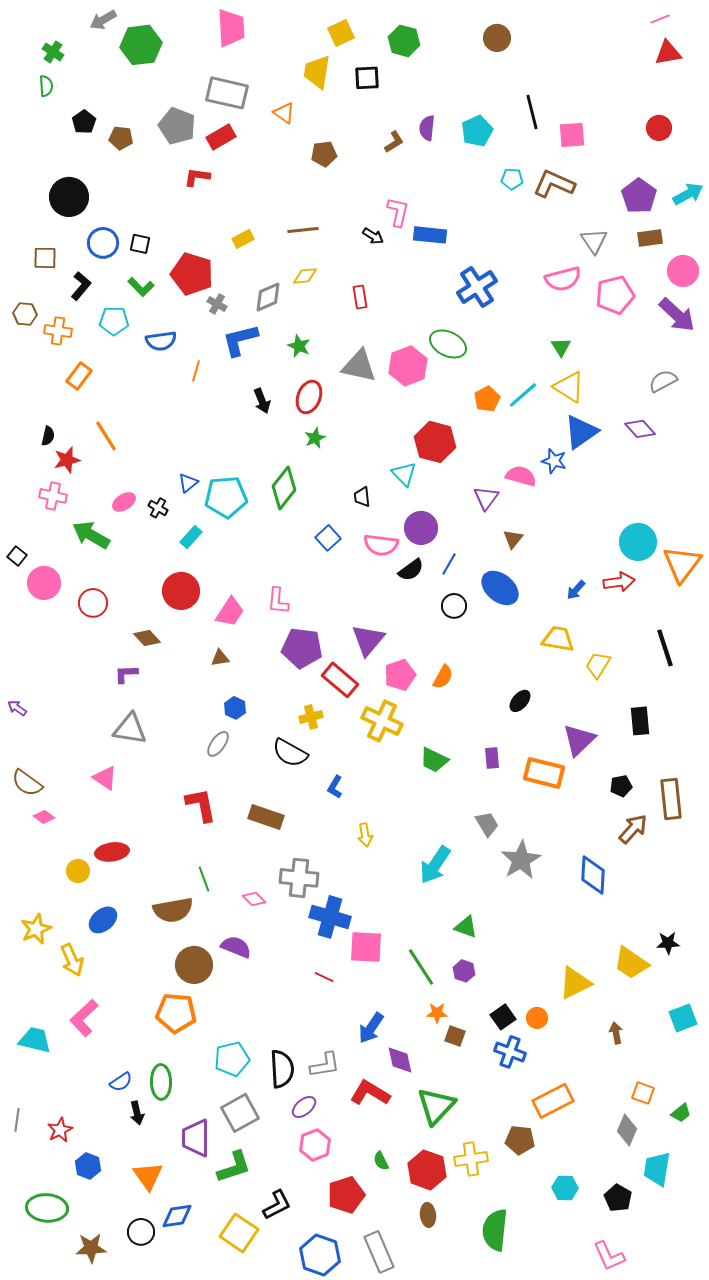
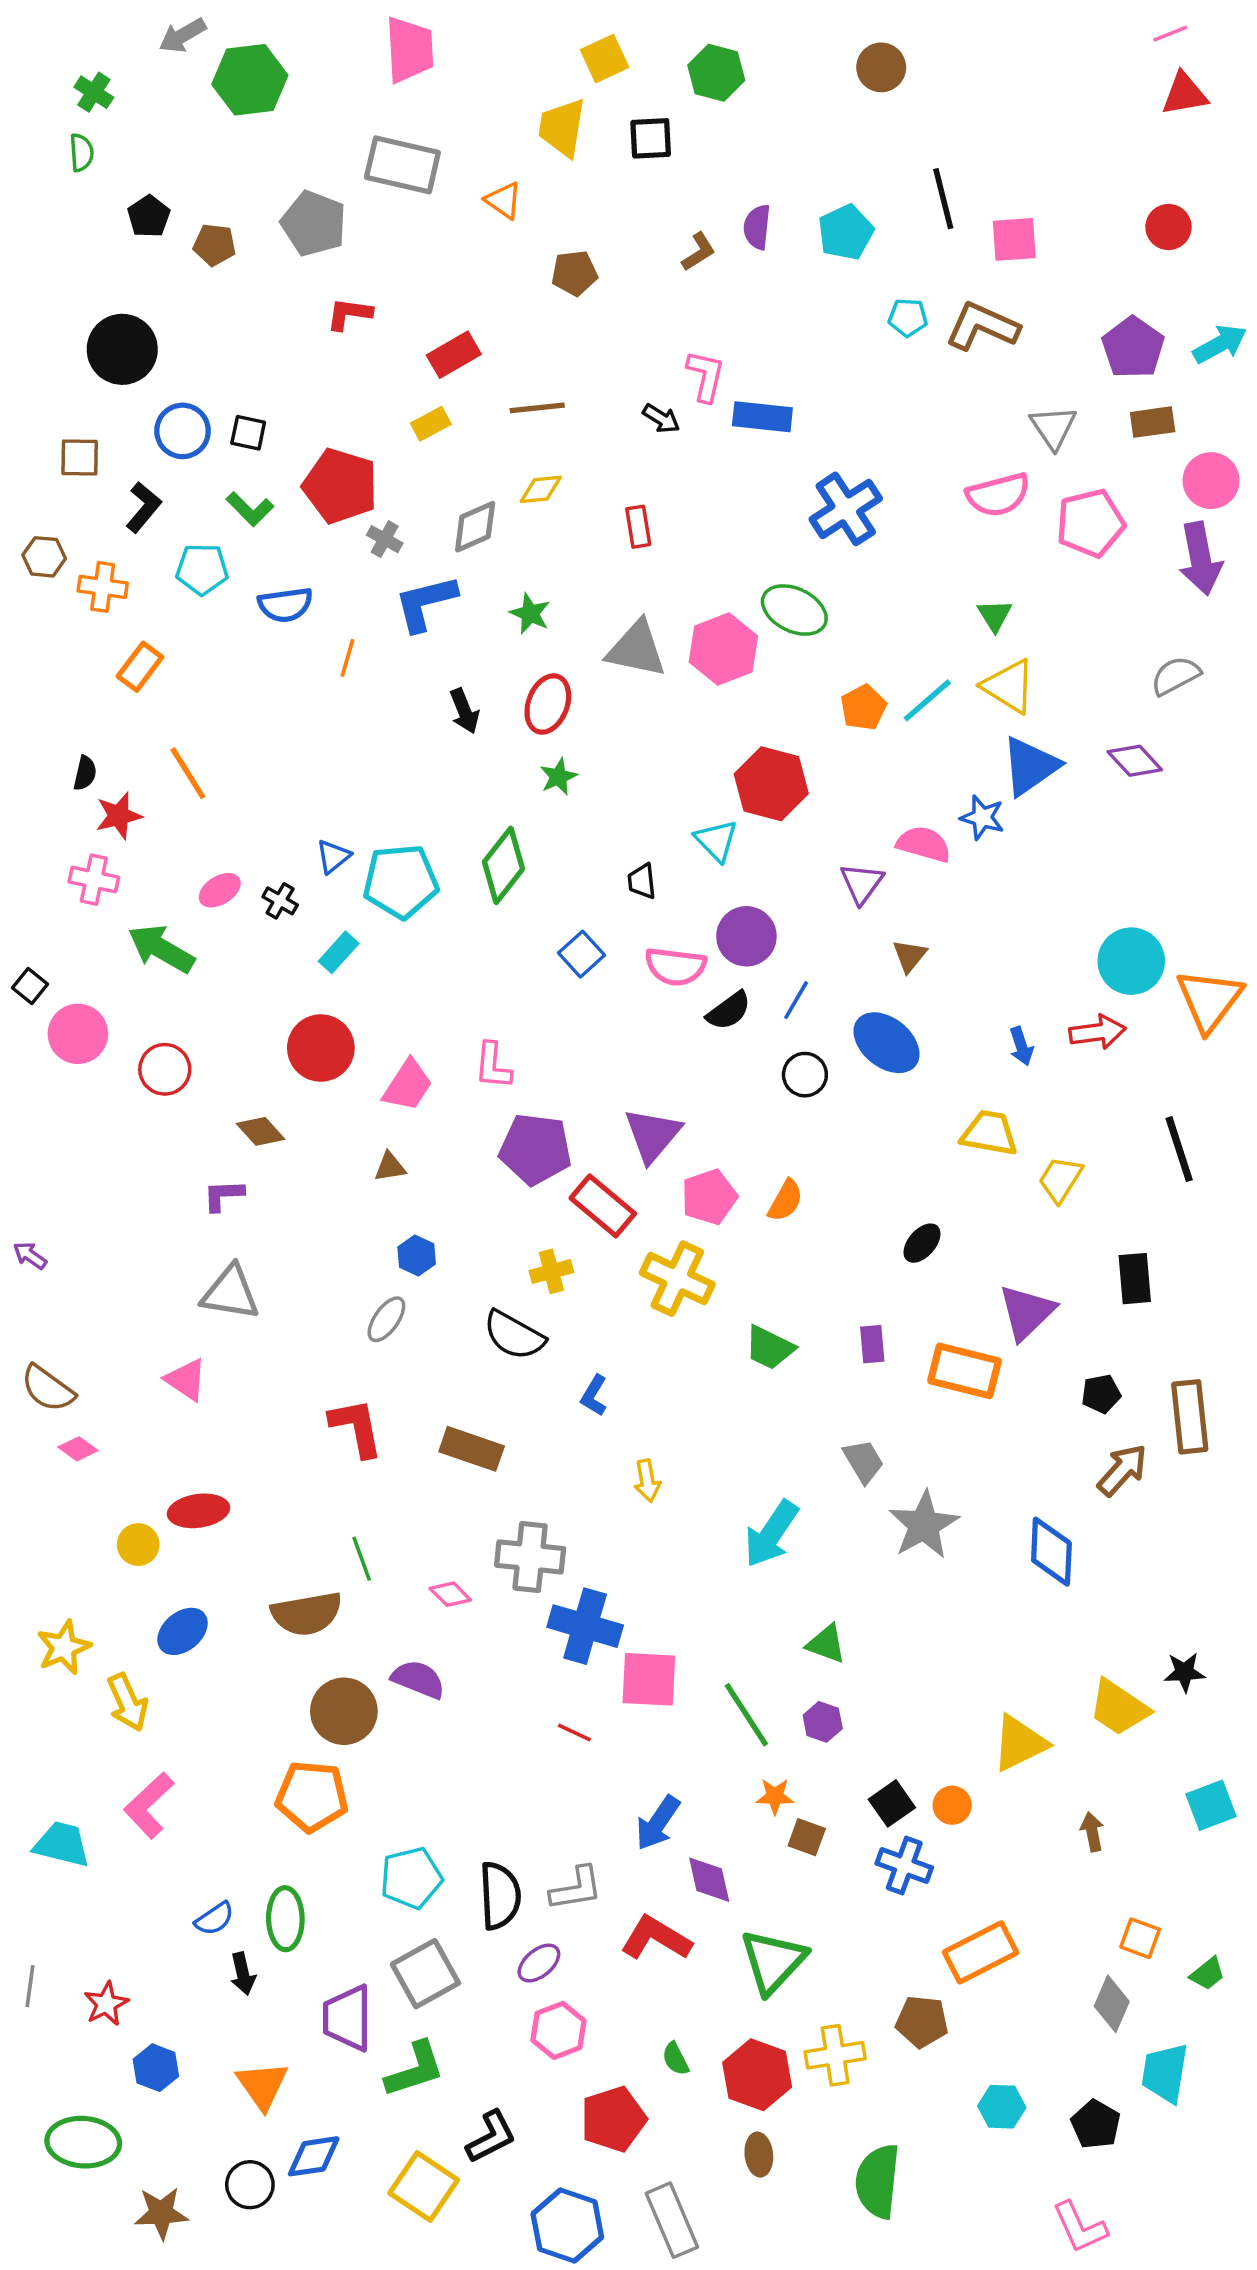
red rectangle: (221, 137) -> (454, 355), moved
purple arrow: (677, 315) -> (1200, 559), turned 36
blue arrow: (576, 590) -> (1021, 1046), turned -60

